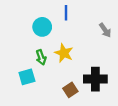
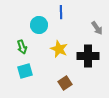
green arrow: (41, 57) -> (22, 47), moved
black cross: (95, 79) -> (88, 56), moved

